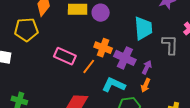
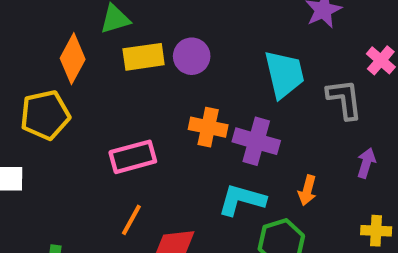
pink rectangle: (65, 56) -> (133, 157), turned -30
orange line: (89, 66) -> (131, 220), moved
purple arrow: (147, 67) -> (366, 163), moved

